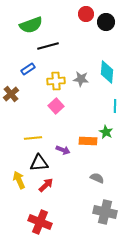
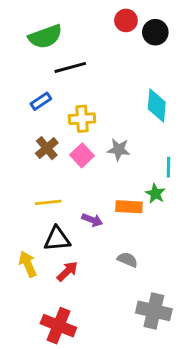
gray star: (81, 79) -> (119, 150), moved
brown cross: (11, 94) -> (47, 148), moved
cyan line: (115, 106) -> (169, 167), moved
gray semicircle: (97, 178) -> (127, 260), moved

